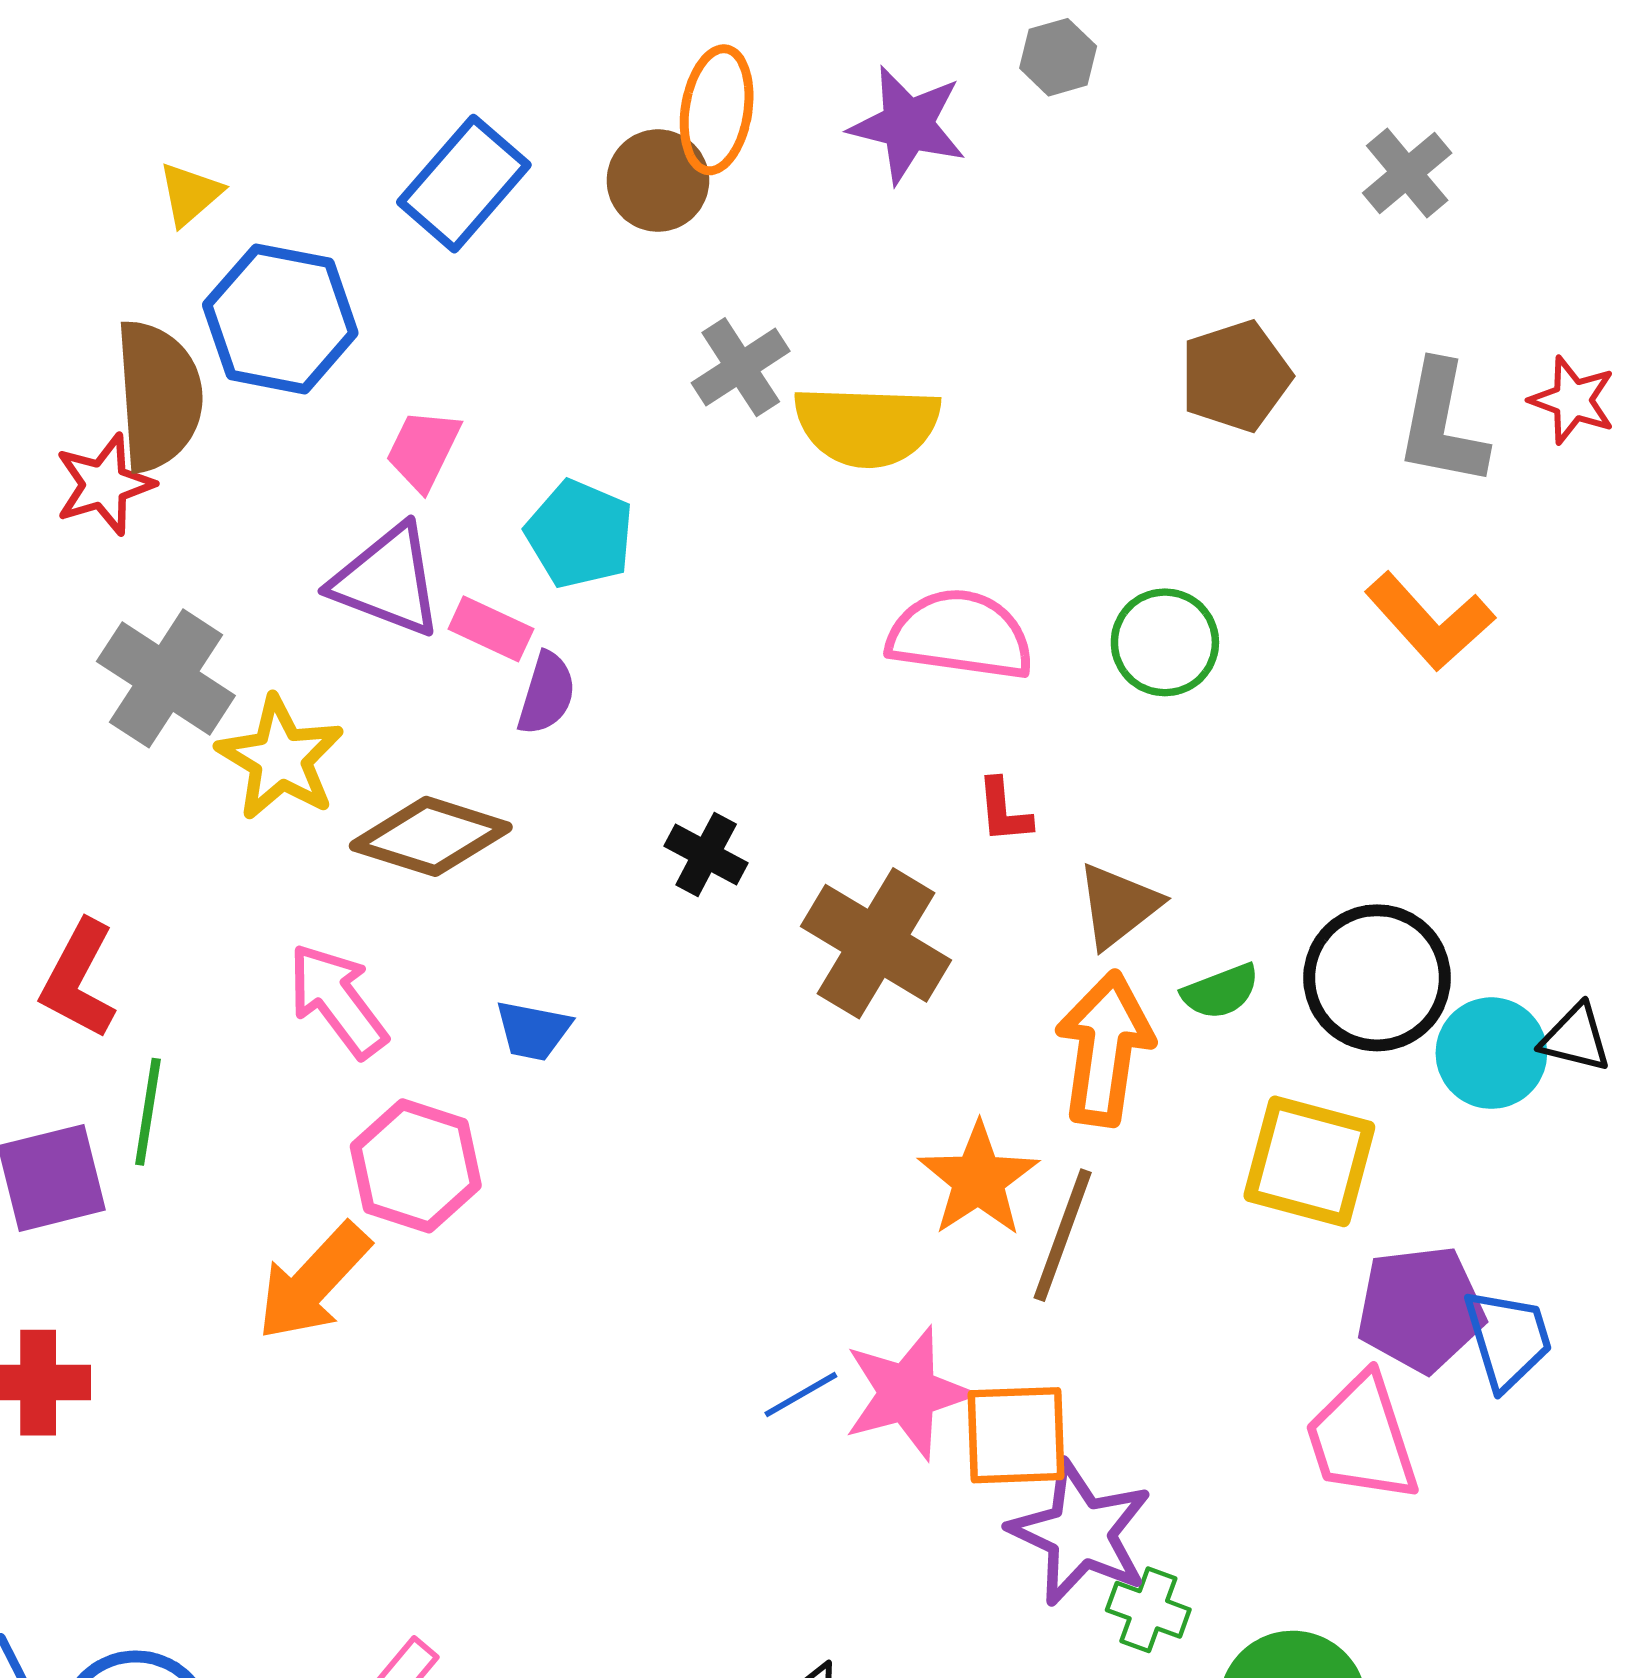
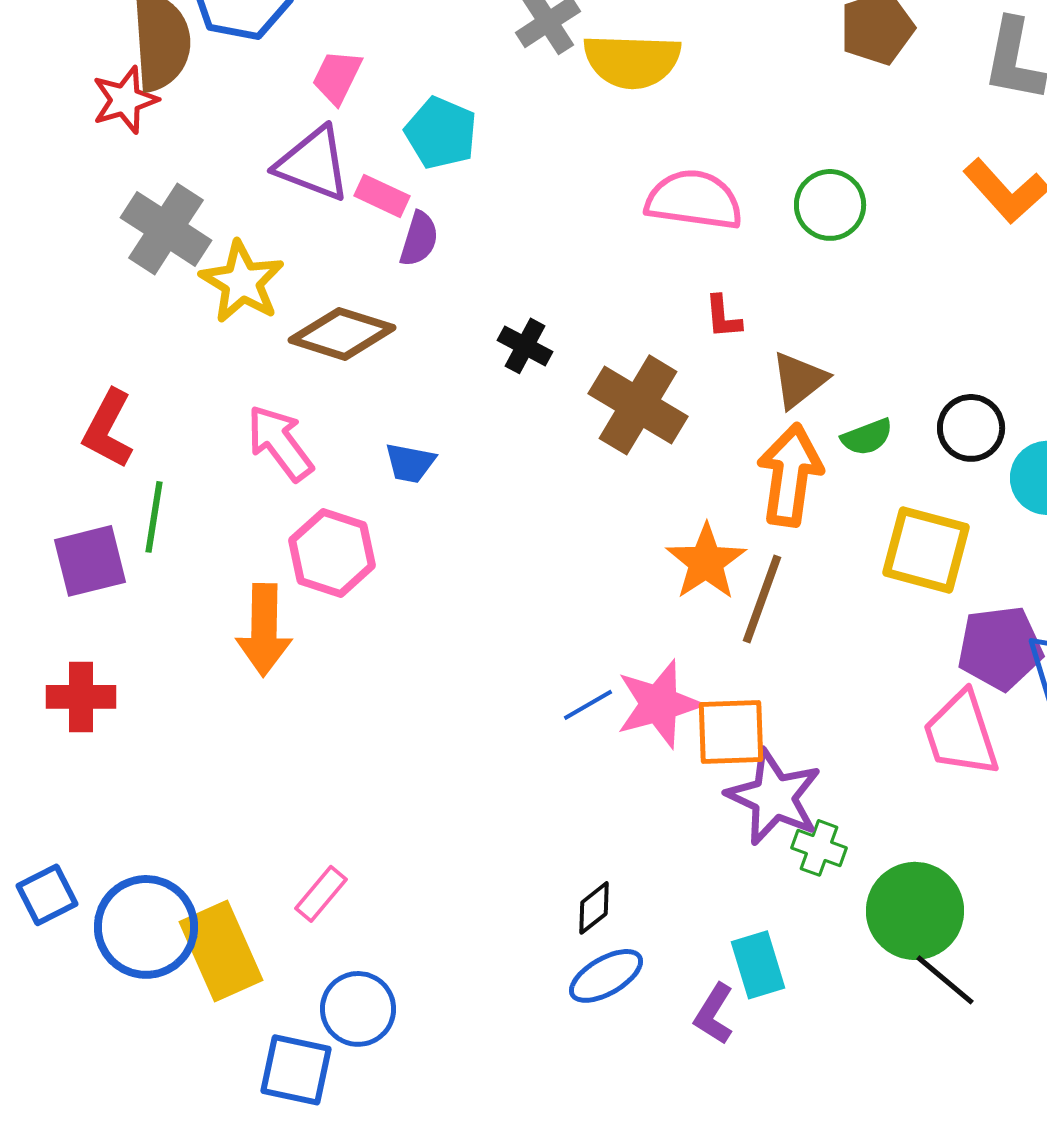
black circle: (1377, 978) -> (971, 428), size x0.7
orange arrow: (313, 1282) -> (264, 630), turned -42

